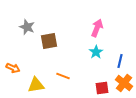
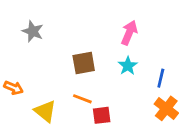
brown square: (49, 41) -> (84, 63), moved
yellow triangle: (36, 85) -> (45, 111), turned 48
red square: (102, 88) -> (102, 115), moved

